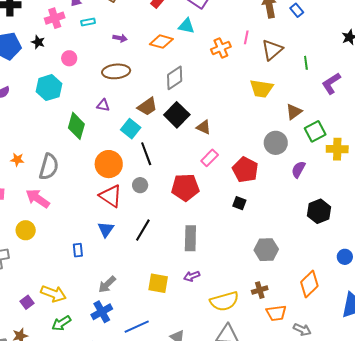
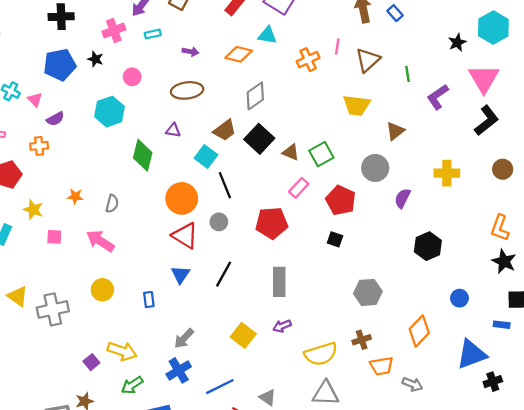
green square: (315, 131) -> (321, 154), moved
gray semicircle: (49, 167) -> (112, 204), size x0.6
yellow circle: (26, 230) -> (102, 290), moved
yellow square: (158, 283) -> (243, 335), turned 30

